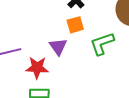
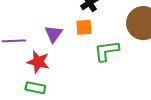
purple triangle: (58, 47) -> (54, 34), moved

